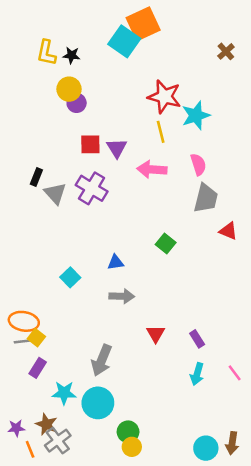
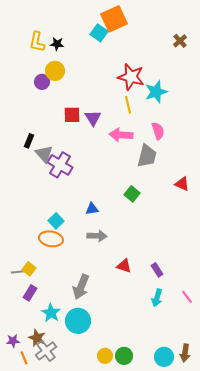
cyan square: (124, 41) -> (99, 33), size x0.7
purple circle: (77, 103) -> (42, 82), moved
purple cross: (92, 188) -> (60, 165), moved
gray trapezoid: (206, 198) -> (147, 156), moved
orange ellipse: (24, 321) -> (51, 239), moved
red triangle: (156, 334) -> (124, 266), turned -42
cyan star: (64, 393) -> (51, 313), turned 30
green circle: (128, 432) -> (124, 356), moved

